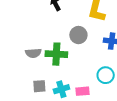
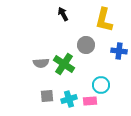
green cross: (56, 54) -> (64, 64), turned 30
cyan circle: (106, 75) -> (101, 85), moved

